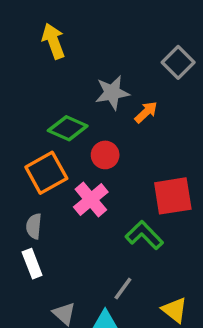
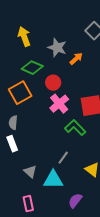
yellow arrow: (53, 41) -> (24, 37), moved
gray star: (112, 93) -> (57, 48), turned 30
pink cross: (91, 200) -> (59, 104), moved

